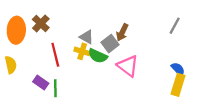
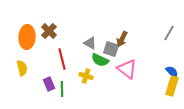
gray square: (110, 44) -> (111, 49), turned -35
yellow cross: (82, 51) -> (86, 76), moved
purple rectangle: (41, 83) -> (49, 84), turned 32

